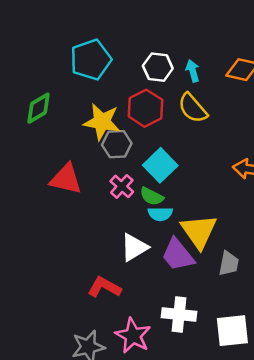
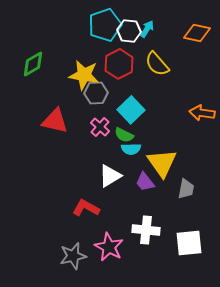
cyan pentagon: (91, 60) -> (105, 25), moved
cyan arrow: (193, 71) -> (147, 29), moved, turned 48
purple trapezoid: (178, 255) -> (145, 182), size x0.7

